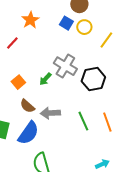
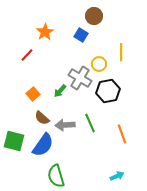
yellow circle: (84, 27) -> (99, 64), moved
yellow line: (106, 40) -> (121, 52), turned -36
green line: (83, 121) -> (90, 123), moved

